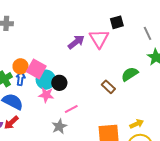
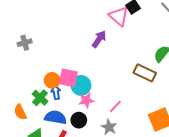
pink triangle: (99, 39) -> (119, 16), moved
black circle: (59, 83) -> (79, 120), moved
brown rectangle: (108, 87) -> (145, 73), size x1.5

